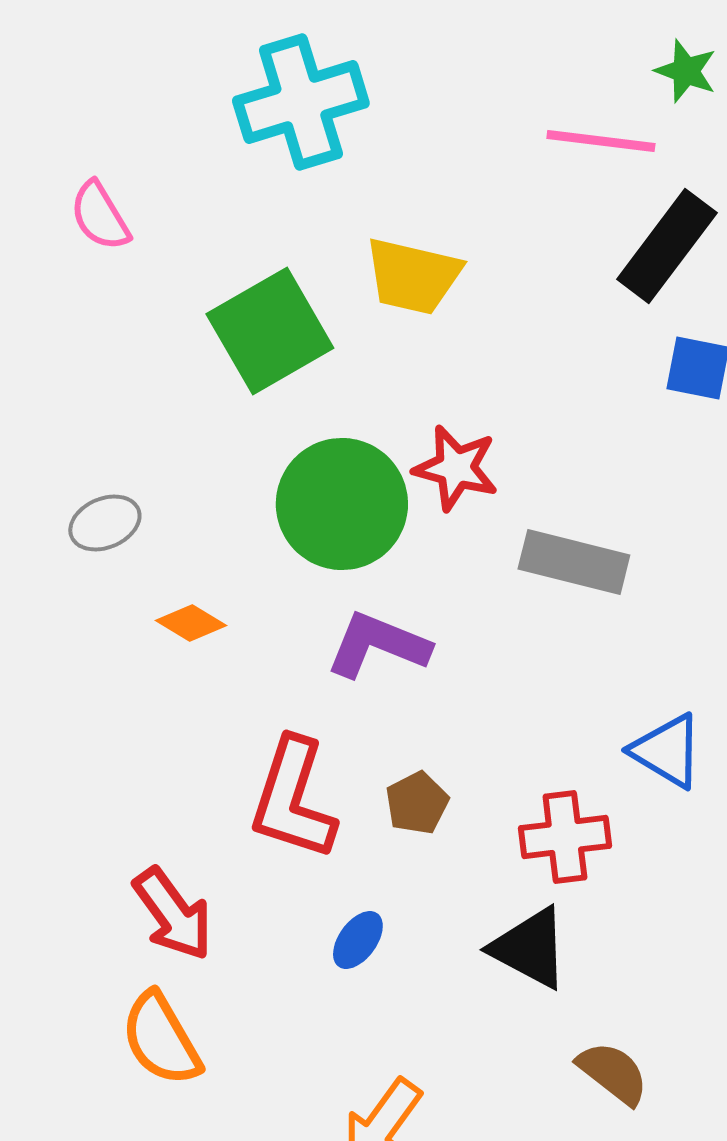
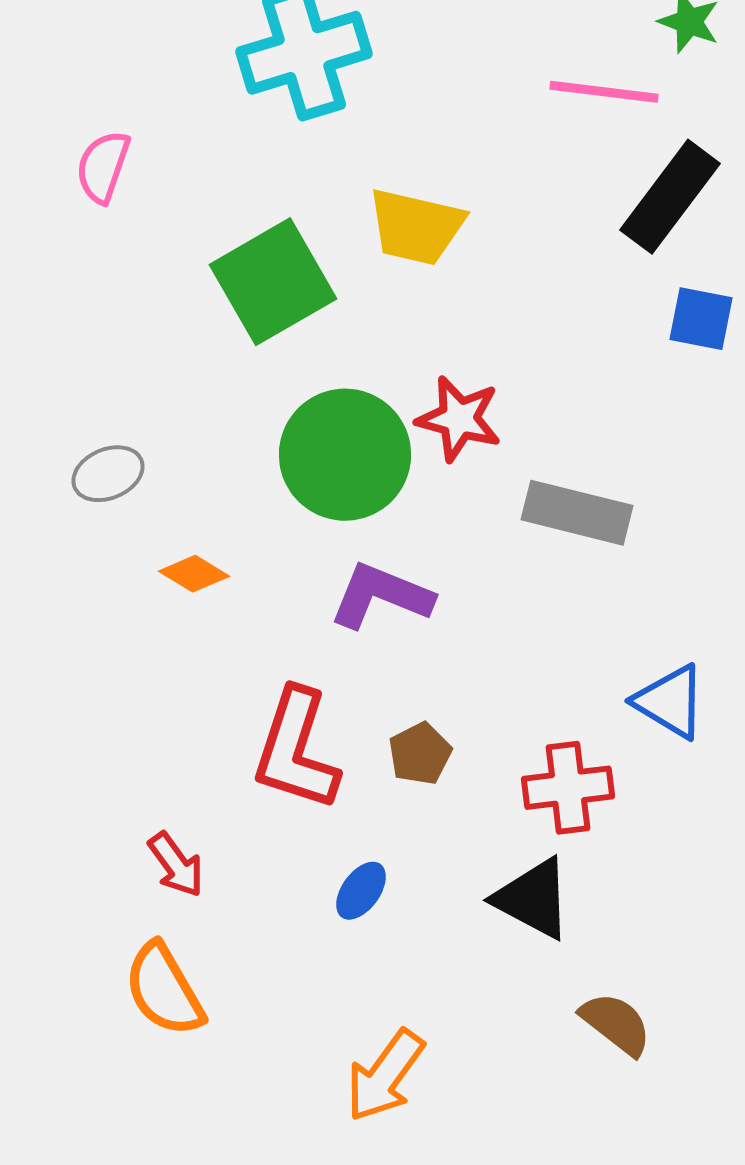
pink semicircle: (100, 216) -> (103, 167), turned 50
red arrow: (173, 914) -> (176, 865), size x0.7

